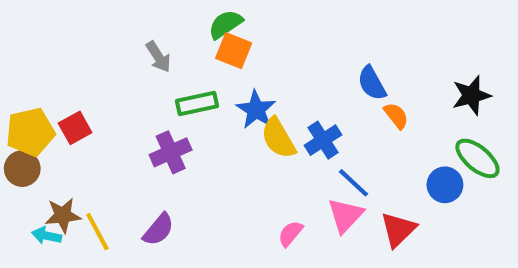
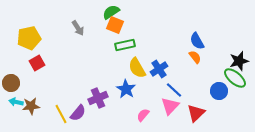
blue semicircle: (372, 83) -> (197, 41), moved
black star: (471, 95) -> (239, 61), moved
green rectangle: (197, 104) -> (125, 45), moved
blue star: (256, 110) -> (126, 89), moved
yellow pentagon: (30, 132) -> (29, 38), moved
purple cross: (171, 152) -> (98, 98), moved
yellow line: (97, 232) -> (61, 114), moved
cyan arrow: (47, 236) -> (16, 102), moved

